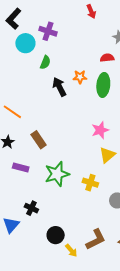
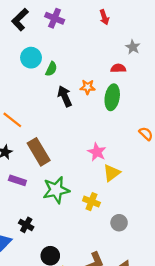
purple cross: (48, 31) -> (55, 18), moved
cyan circle: (25, 43) -> (31, 58), moved
pink star: (100, 130) -> (97, 152), moved, turned -30
brown rectangle: (39, 140) -> (39, 152), size x1.4

